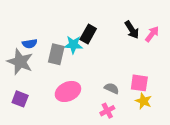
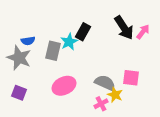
black arrow: (132, 30) -> (124, 28), size x1.4
cyan star: (73, 45) -> (69, 42), turned -30
gray semicircle: (112, 88) -> (105, 83), size x1.5
yellow star: (144, 101) -> (115, 95), moved

